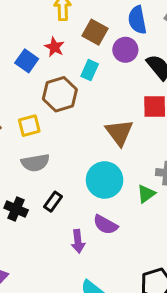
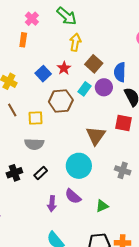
blue semicircle: (137, 20) -> (120, 72), moved
purple circle: (125, 50) -> (104, 87), moved
green triangle: (146, 194) -> (102, 206), moved
black cross: (16, 209) -> (14, 173), turned 35

